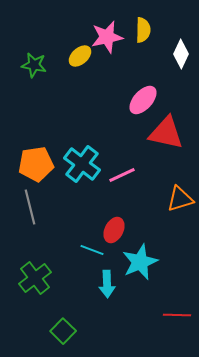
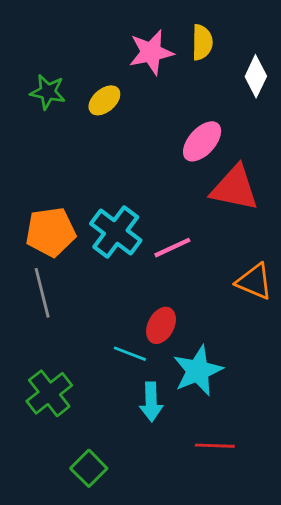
yellow ellipse: (80, 56) -> (104, 100), moved
orange triangle: (180, 199) -> (254, 282), turned 40
red line: (177, 315) -> (215, 446), moved

